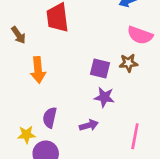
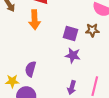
orange arrow: (38, 70) -> (35, 20), moved
purple arrow: (89, 125) -> (72, 88), moved, turned 120

